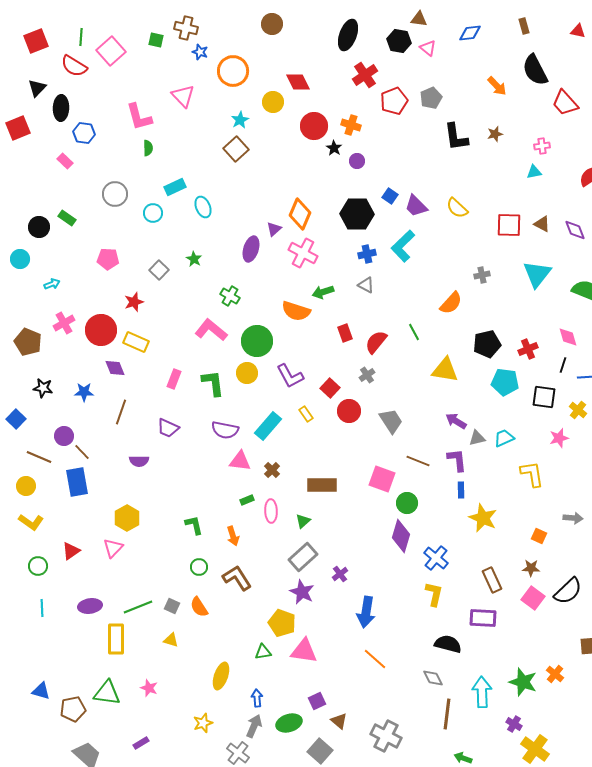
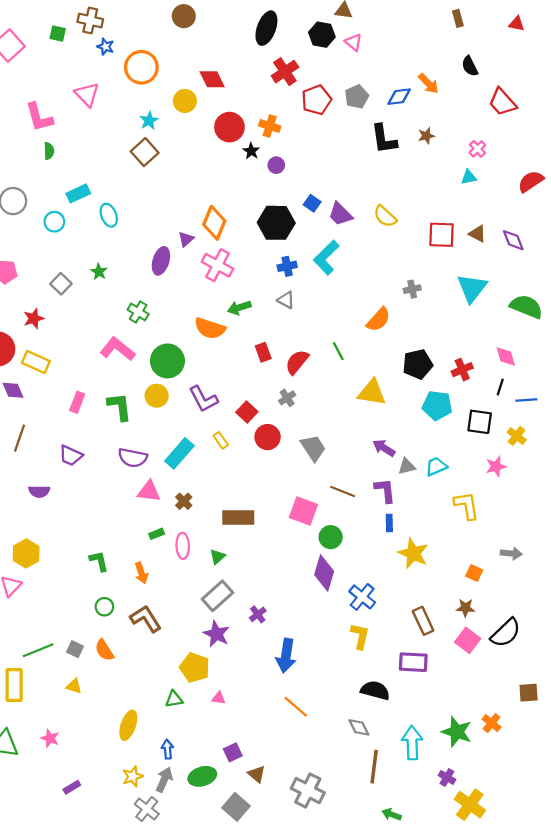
blue diamond: (470, 33) -> (399, 97), moved
black semicircle: (535, 70) -> (470, 66), size x0.6
pink cross: (542, 146) -> (477, 149), turned -35
pink triangle: (304, 651) -> (219, 698), size x0.5
yellow star: (203, 723) -> (133, 776), moved
purple rectangle: (141, 743) -> (72, 787), moved

